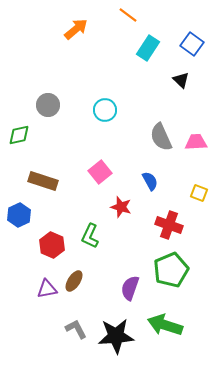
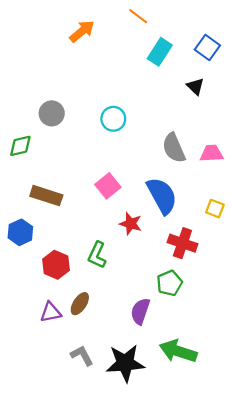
blue semicircle: (150, 181) -> (162, 196), size x1.8
green pentagon: (171, 270) -> (170, 283), moved, size x0.7

